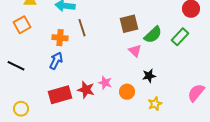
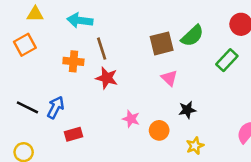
green semicircle: (153, 35) -> (192, 36), moved
blue arrow: (56, 61) -> (56, 107), moved
black line: (16, 66) -> (27, 107), moved
red star: (86, 90) -> (107, 78), moved
red rectangle: (60, 95) -> (73, 134), size x0.6

